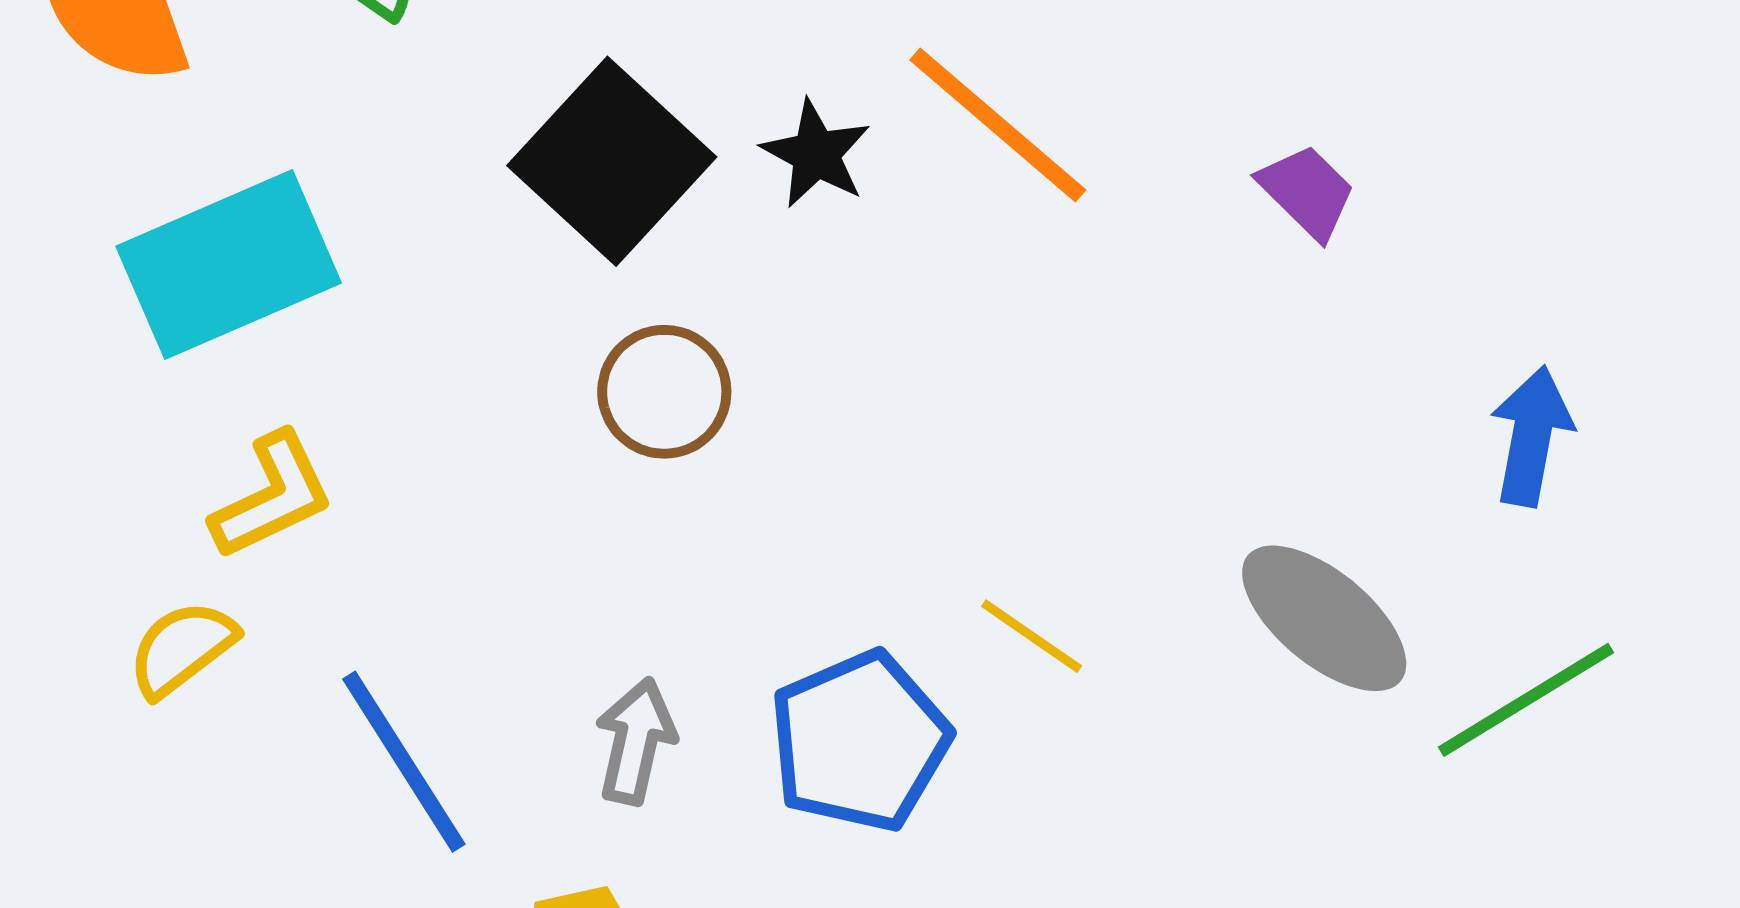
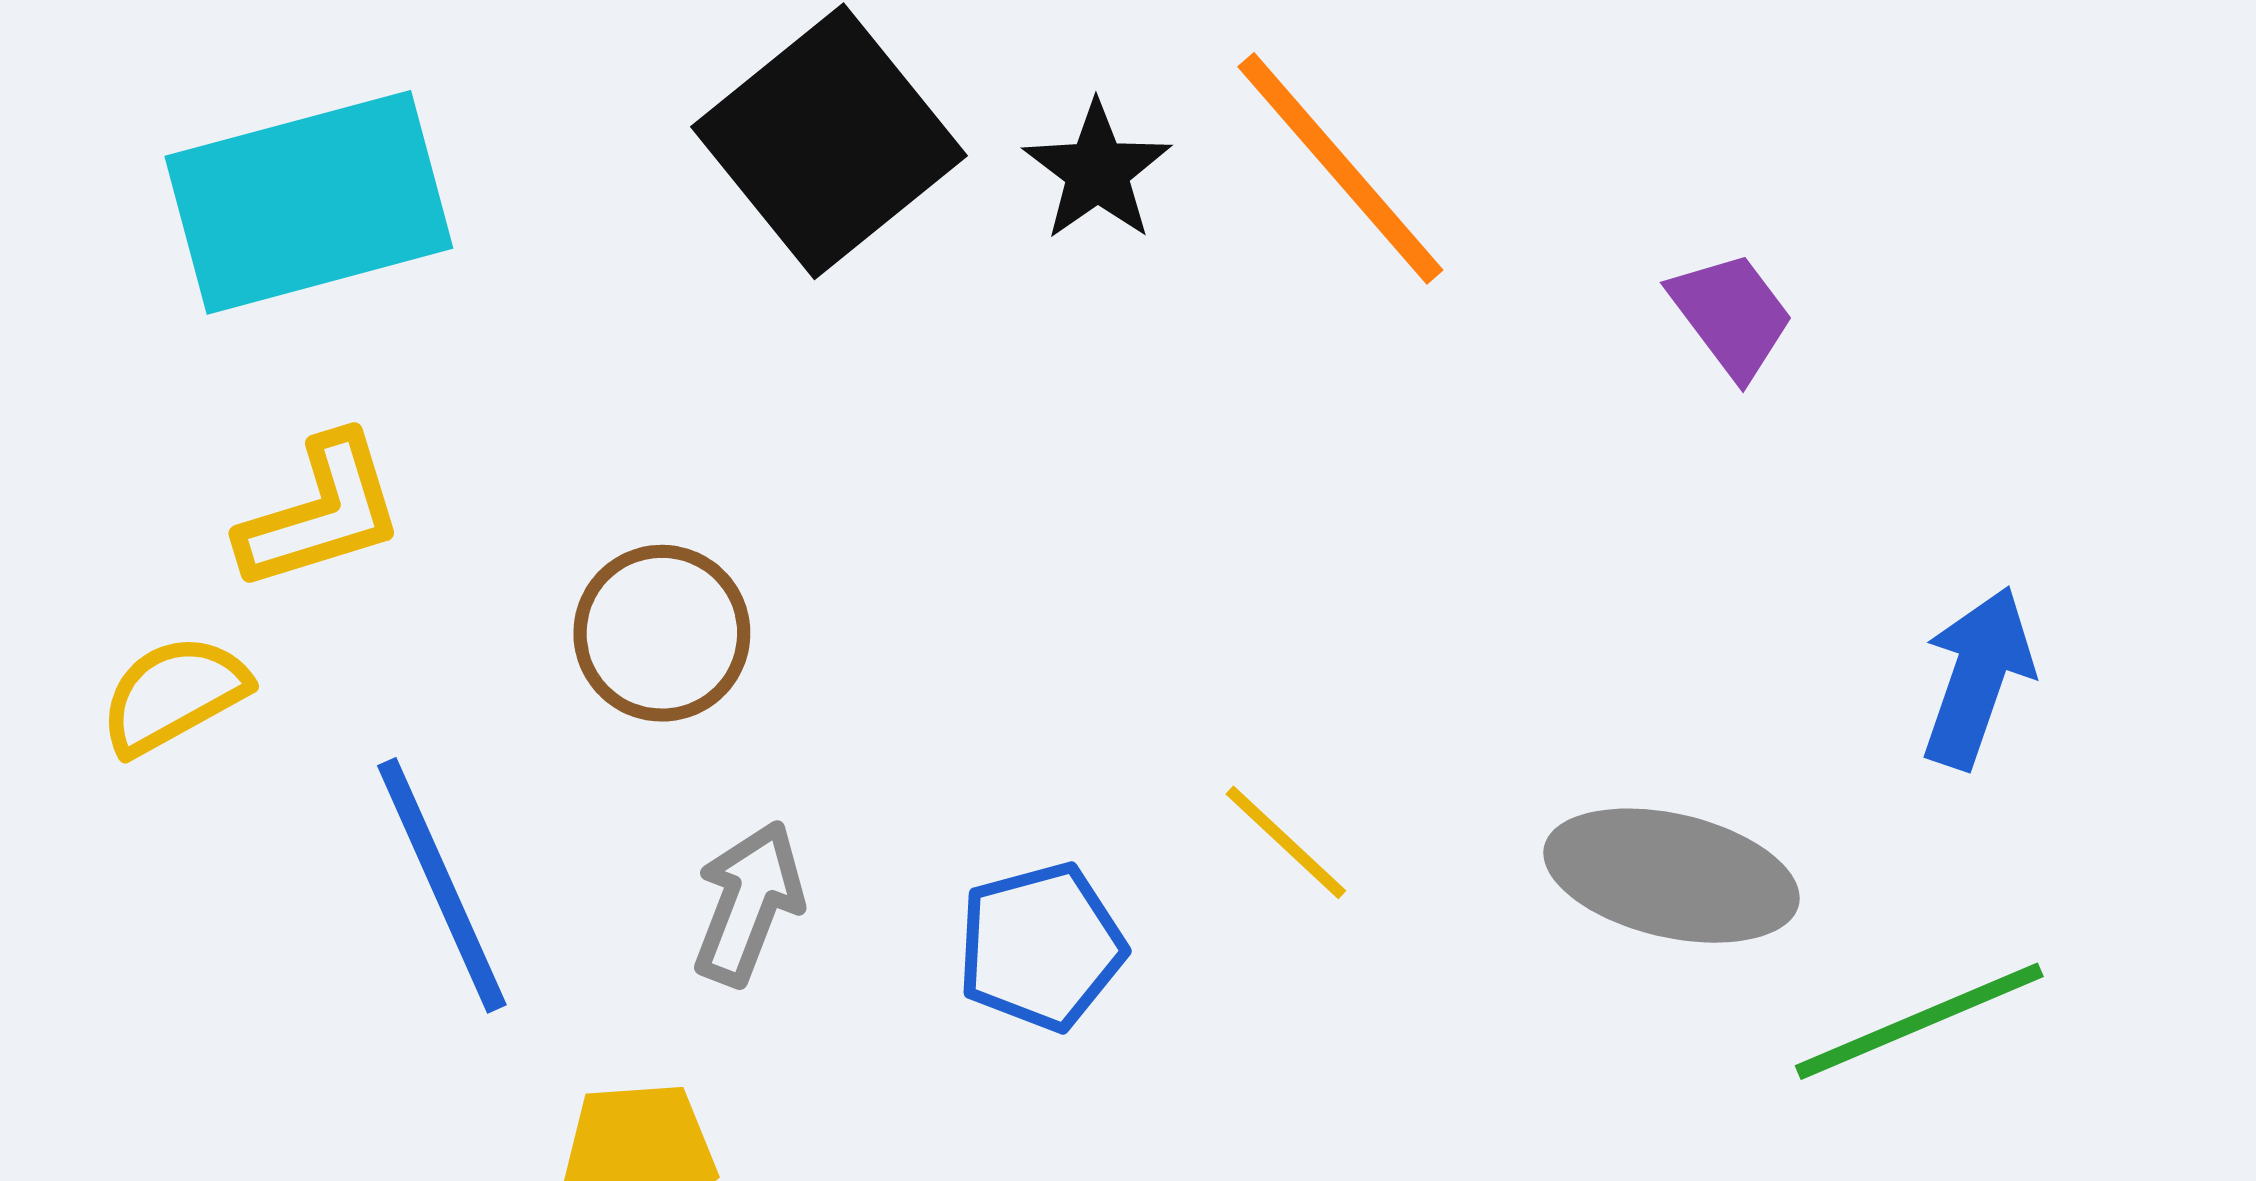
brown circle: (664, 392) -> (662, 633), moved
gray ellipse: (1324, 618) -> (1671, 876), turned -35
blue pentagon: (860, 741) -> (1041, 947), size x0.7

